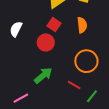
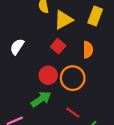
red circle: (46, 42) -> (48, 75), moved
orange circle: (86, 61) -> (73, 78), moved

